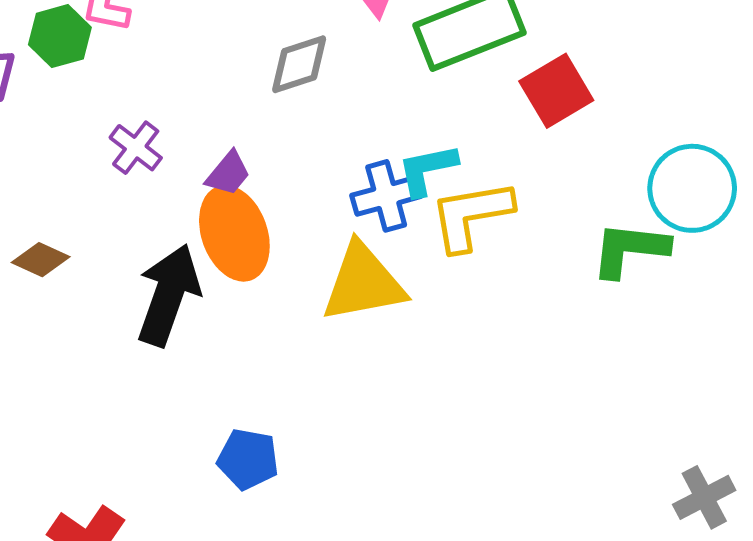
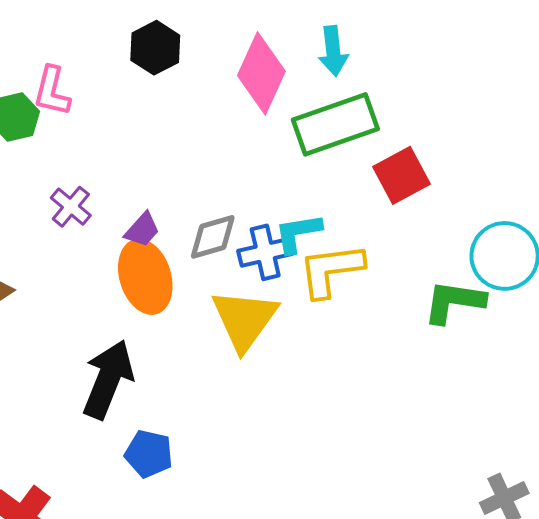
gray diamond: (299, 64) -> (213, 237), moved
yellow triangle: (363, 283) -> (245, 320), turned -46
black arrow: (168, 295) -> (108, 379), moved

